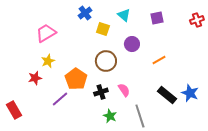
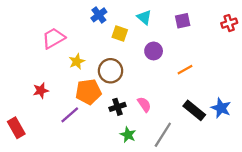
yellow star: (48, 61) -> (77, 61), moved
brown circle: (106, 61) -> (111, 71), moved
orange pentagon: (76, 79) -> (88, 92), turned 30
gray line: (140, 116) -> (163, 135), turned 50

